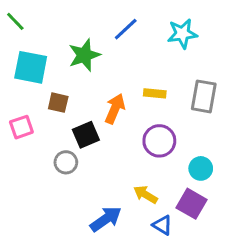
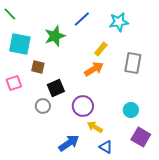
yellow rectangle: (155, 93) -> (101, 49), moved, turned -56
orange arrow: (115, 109) -> (94, 69), moved, turned 36
purple circle: (159, 141) -> (83, 106), moved
purple square: (192, 204) -> (141, 137), moved

